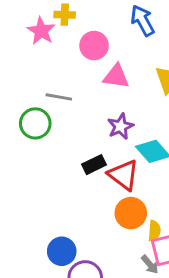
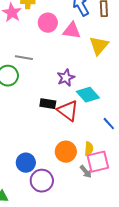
pink triangle: (116, 76) -> (72, 31), moved
black rectangle: (94, 165) -> (48, 104), turned 35
orange circle: (131, 213) -> (66, 152), moved

